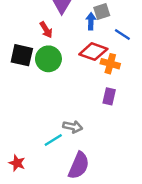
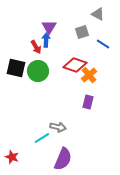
blue arrow: (91, 21) -> (46, 40), moved
blue line: (122, 35) -> (103, 44), moved
orange cross: (110, 64) -> (89, 75), turned 35

